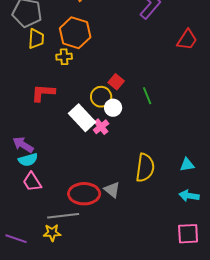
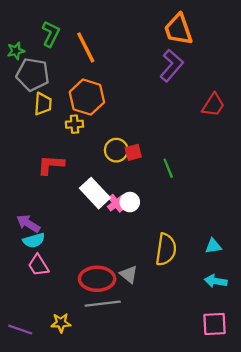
red square: (116, 82) -> (133, 152), turned 35
yellow circle: (101, 97) -> (116, 150), moved
white circle: (113, 108) -> (130, 202), moved
gray line: (63, 216) -> (103, 304), moved

